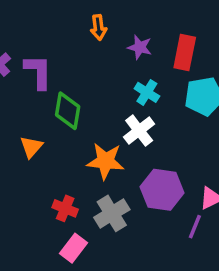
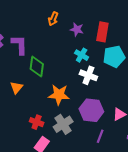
orange arrow: (98, 27) -> (53, 19), turned 32
white cross: (139, 131) -> (88, 75), moved, turned -30
purple line: (195, 227) -> (100, 136), moved

